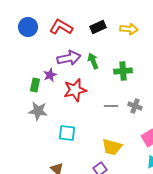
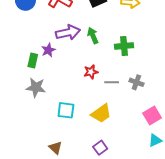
red star: (75, 90) -> (91, 72), moved, size x0.6
yellow trapezoid: (112, 147) -> (101, 113), moved, turned -50

